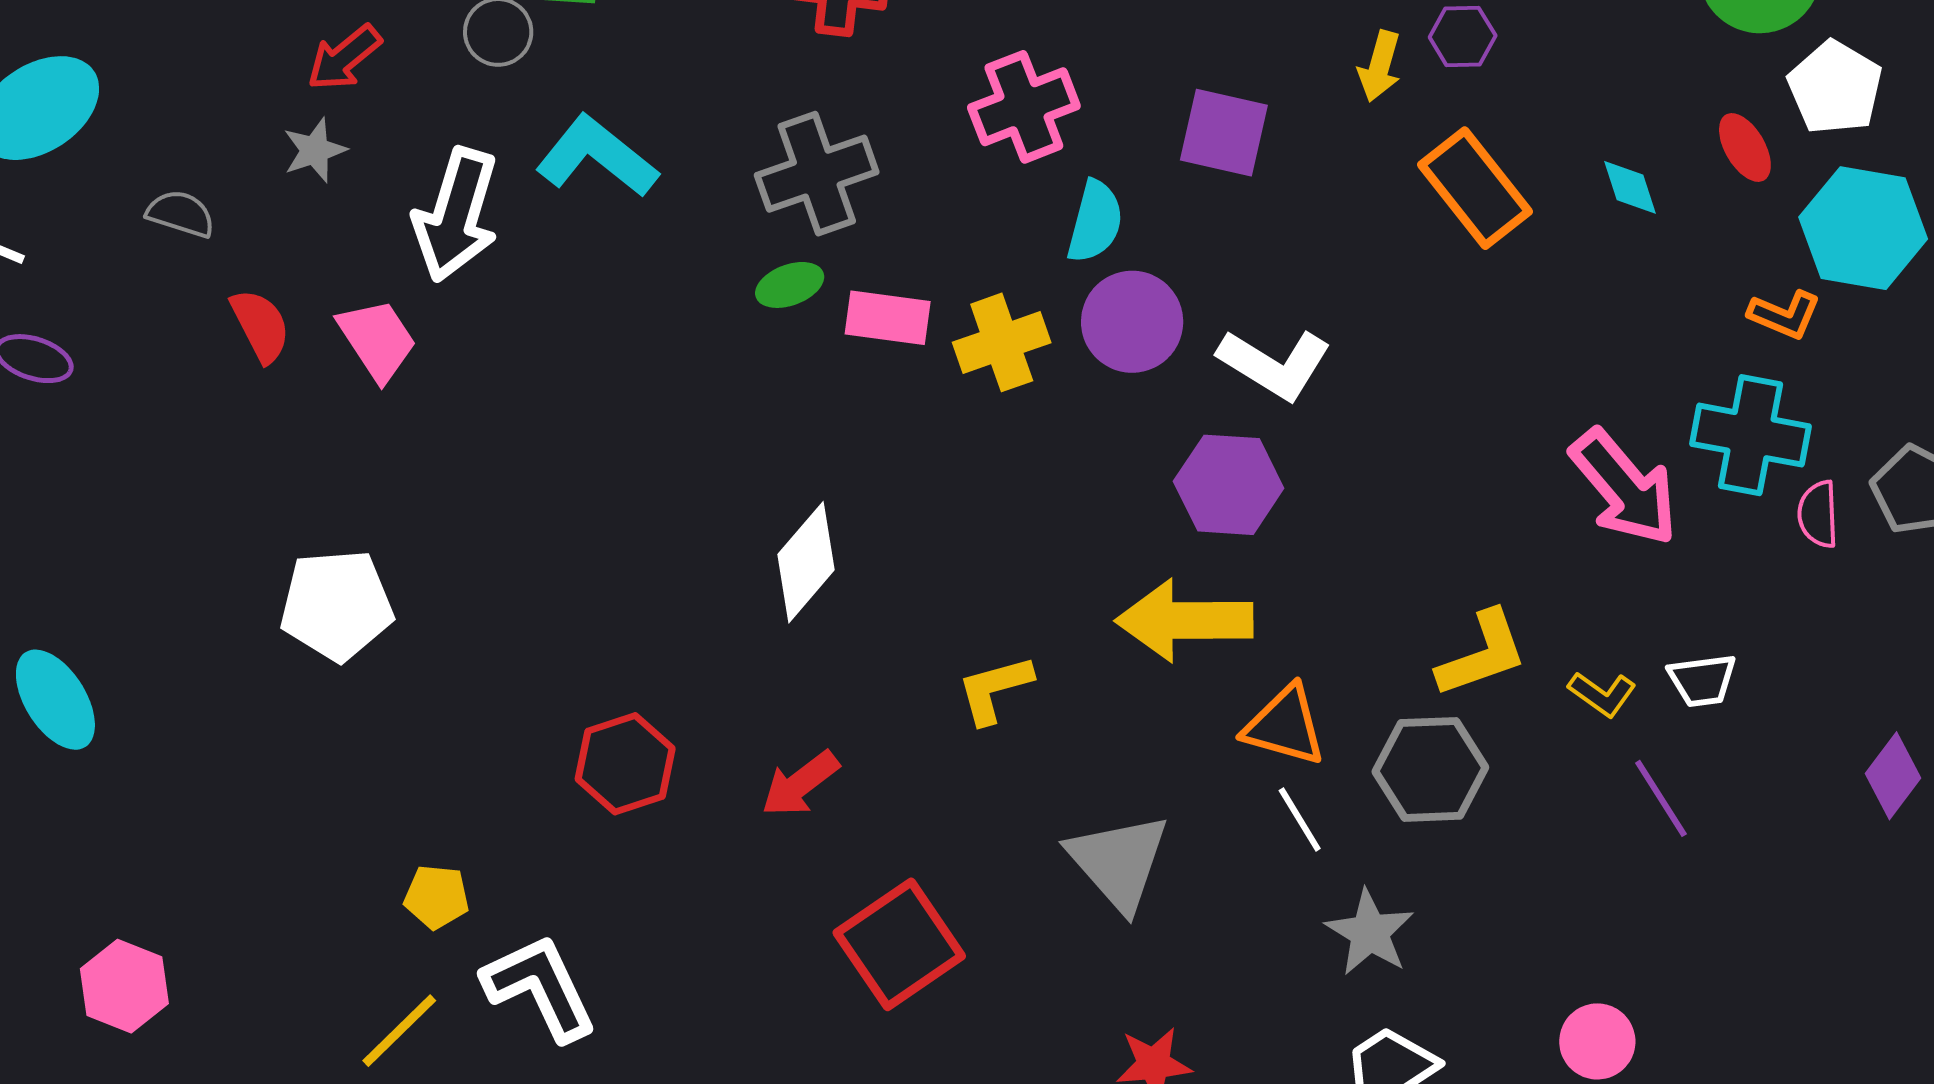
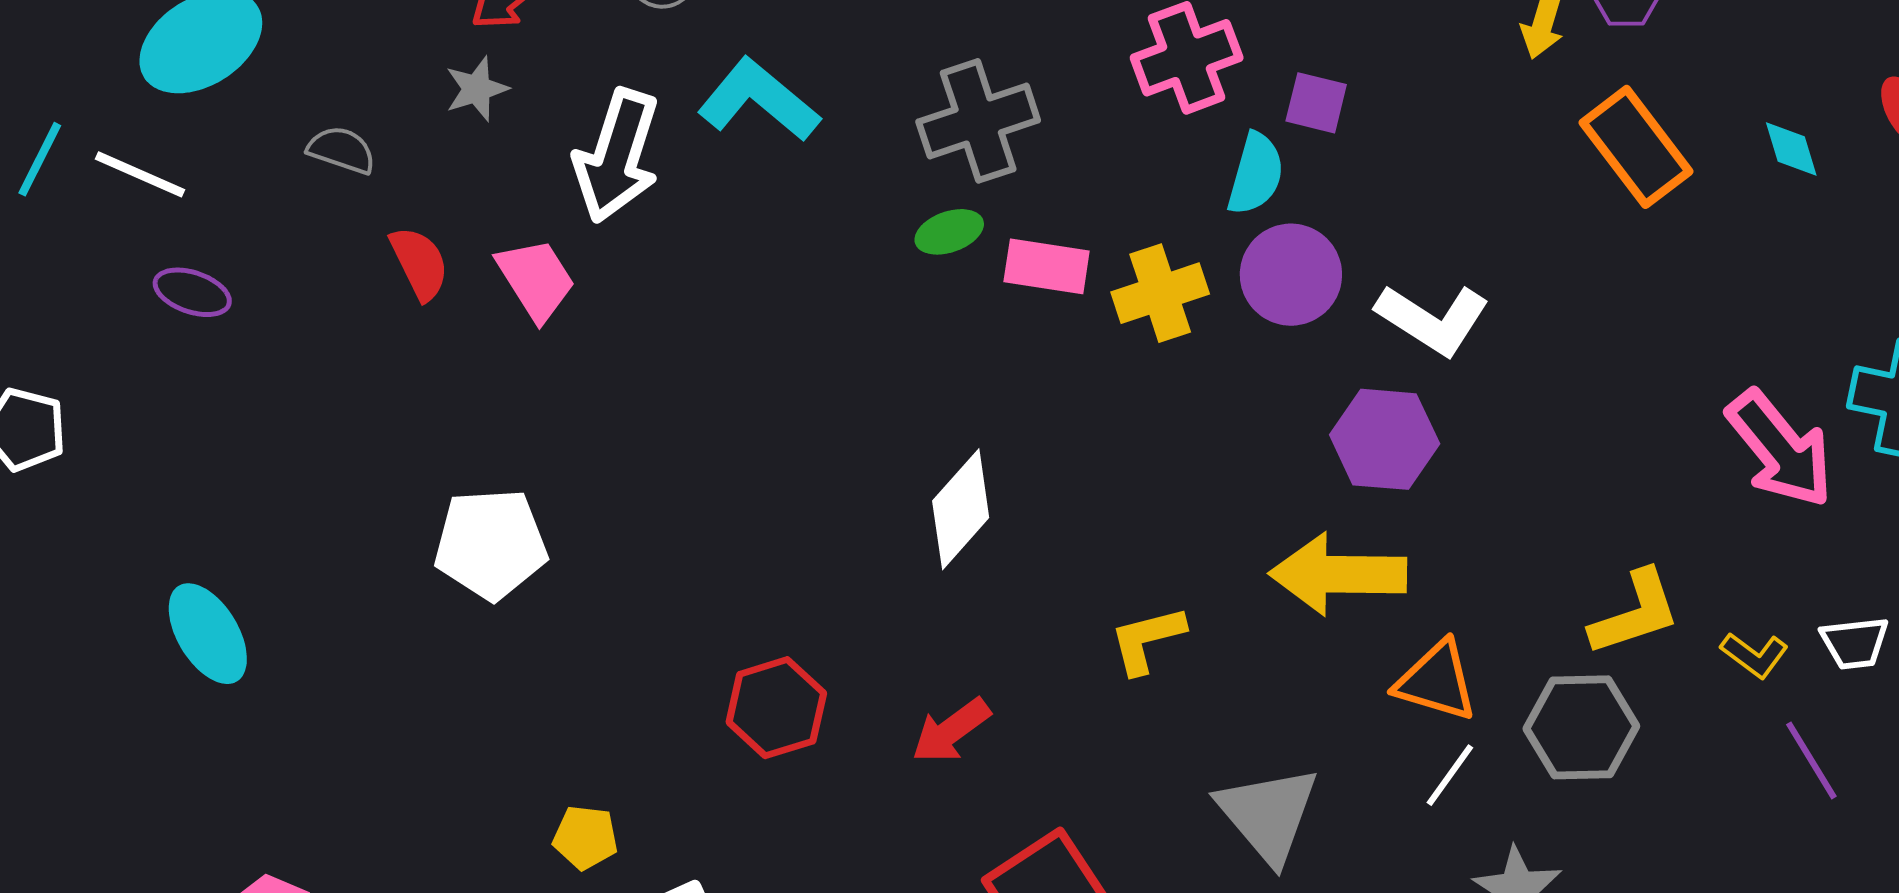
purple square: (1224, 133) -> (1316, 103), moved, size x0.7
white line: (1300, 819) -> (1450, 775), turned 66

